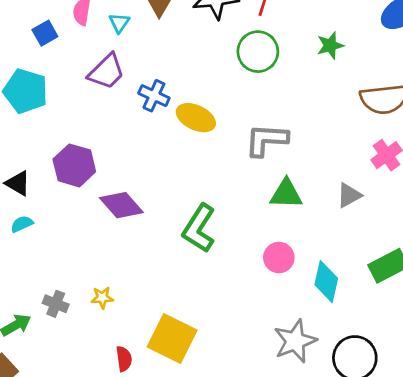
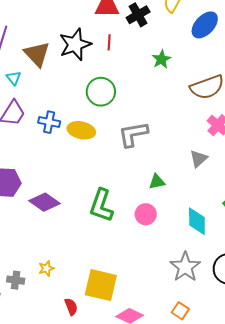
green circle: (258, 52) -> (101, 92), moved
green triangle: (286, 194) -> (157, 182), moved, size x0.7
pink circle: (279, 258) -> (146, 214), moved

